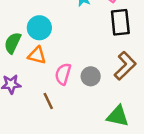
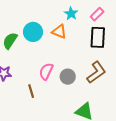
orange triangle: (37, 55) -> (59, 32), moved

